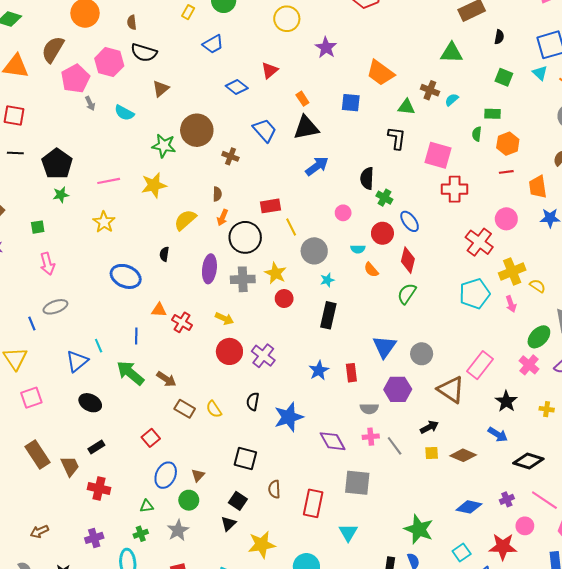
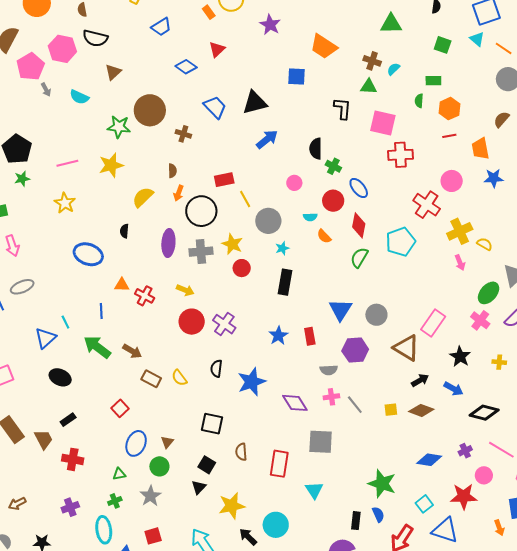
orange rectangle: (302, 99) -> (209, 12), moved
green triangle: (406, 107) -> (369, 87), moved
cyan pentagon: (475, 294) -> (401, 242), moved
black arrow: (429, 427) -> (420, 380), moved

